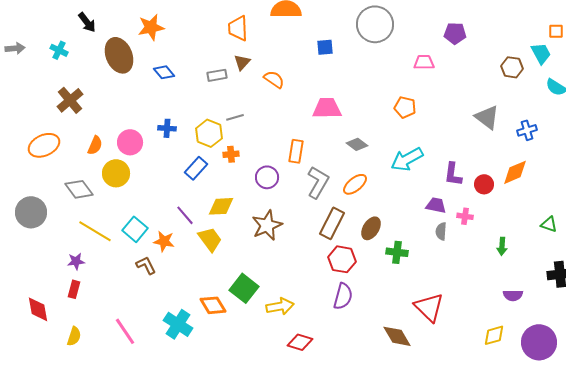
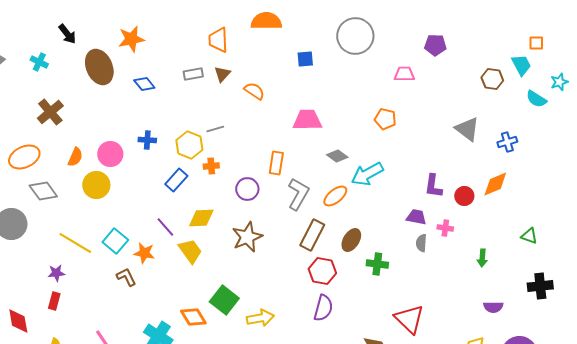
gray rectangle: (217, 75) -> (193, 74), moved
cyan arrow: (407, 159) -> (367, 174), moved
gray diamond: (79, 189) -> (43, 191), moved

